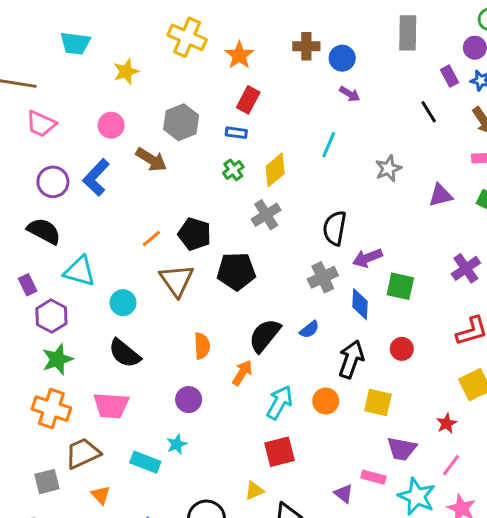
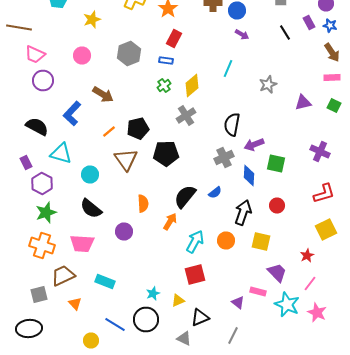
black line: (429, 112) -> (285, 32), moved
brown arrow: (151, 160) -> (103, 94), moved
blue L-shape: (96, 177) -> (72, 114), moved
purple circle: (53, 182) -> (43, 80), moved
black pentagon: (195, 234) -> (138, 128), turned -30
purple cross: (466, 268) -> (320, 152), turned -30
purple circle: (189, 400) -> (124, 232), moved
cyan star: (177, 444) -> (153, 294), moved
purple trapezoid: (402, 449) -> (277, 272), turned -145

